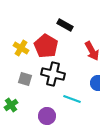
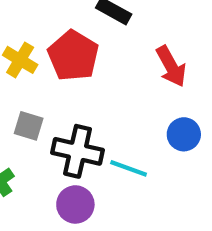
black cross: (53, 74) -> (78, 151), moved

